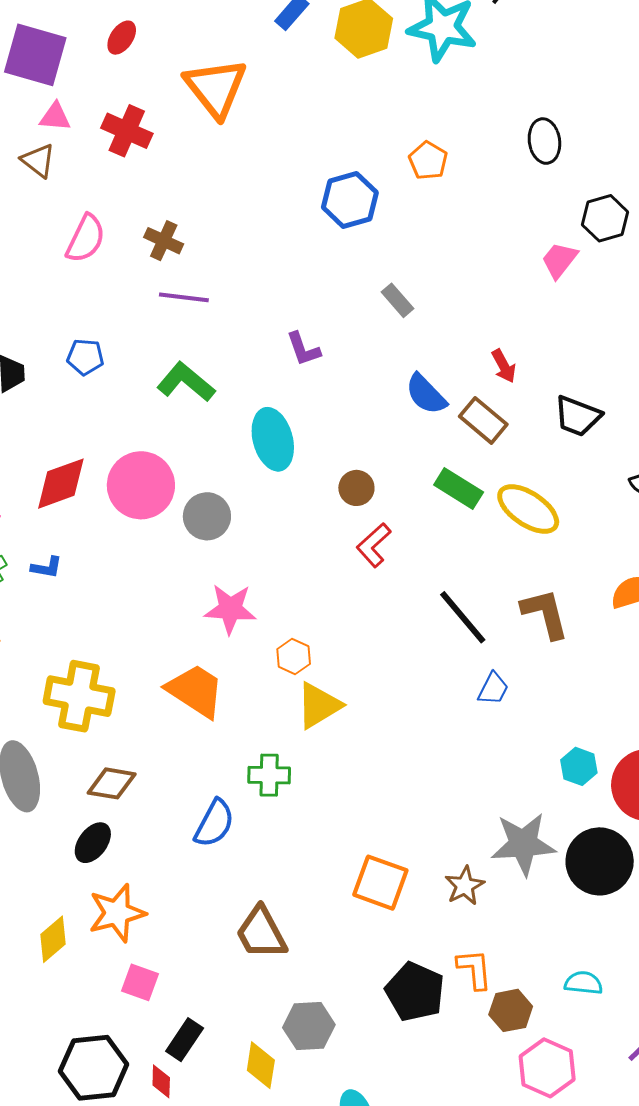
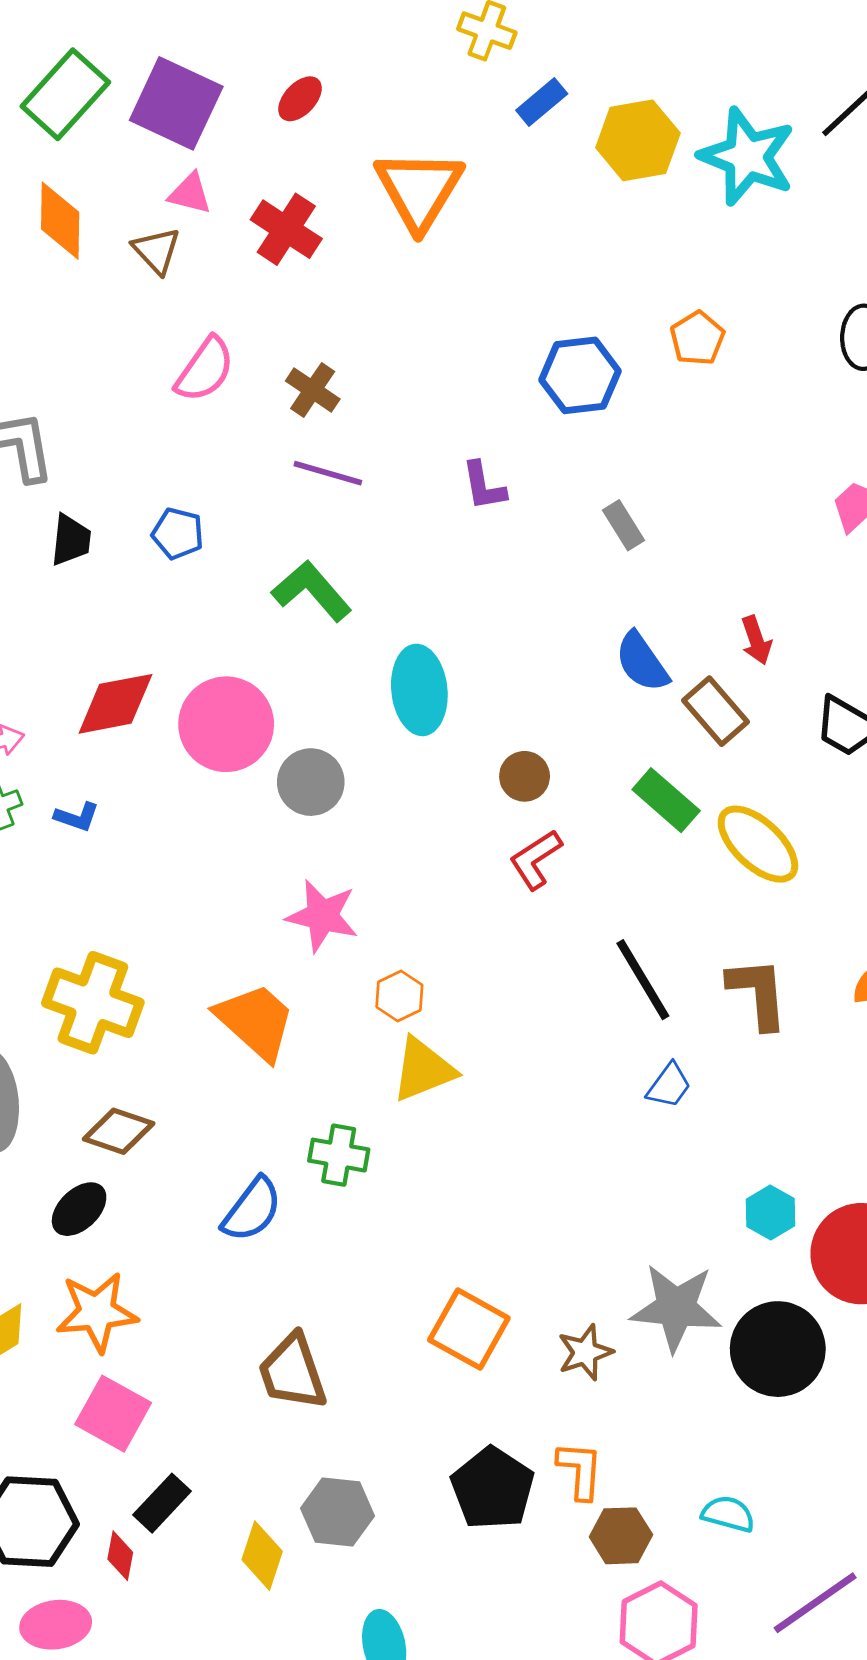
purple L-shape: (303, 349) -> (484, 486), moved
pink square: (140, 982) -> (113, 1414), size x1.4

